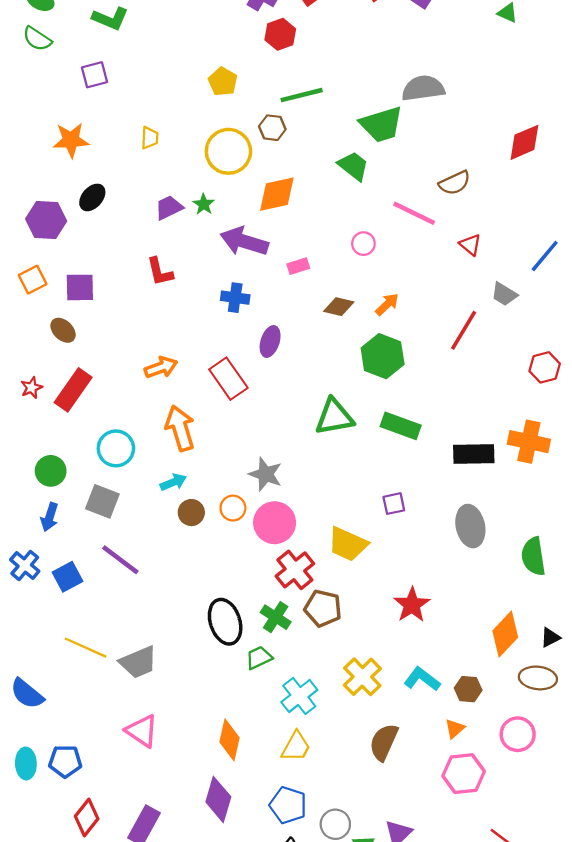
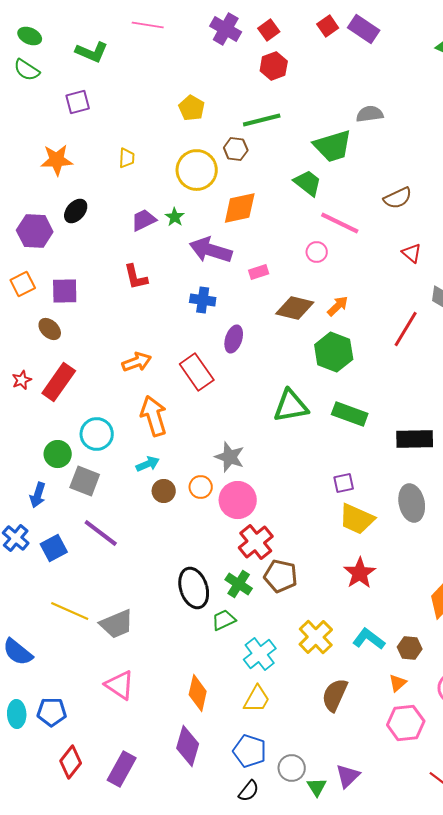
red hexagon: (280, 34) -> (274, 66), moved
gray semicircle: (423, 88) -> (370, 114), size x0.7
pink line: (414, 213) -> (340, 223), moved
brown diamond: (339, 307) -> (295, 308), size x1.4
green circle: (51, 471) -> (58, 454), moved
yellow trapezoid: (348, 544) -> (357, 519), moved

